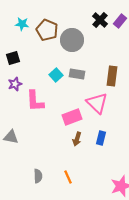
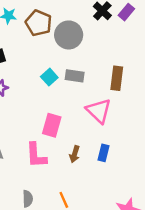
pink L-shape: (35, 101) -> (36, 155), moved
pink rectangle: (72, 117) -> (52, 125), moved, turned -54

